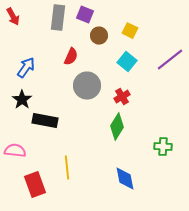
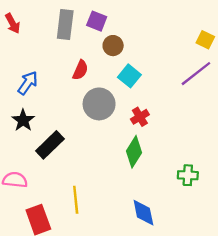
yellow square: (130, 31) -> (205, 40), moved
cyan square: (127, 62) -> (129, 76), moved
black rectangle: (45, 121) -> (50, 145), turned -55

